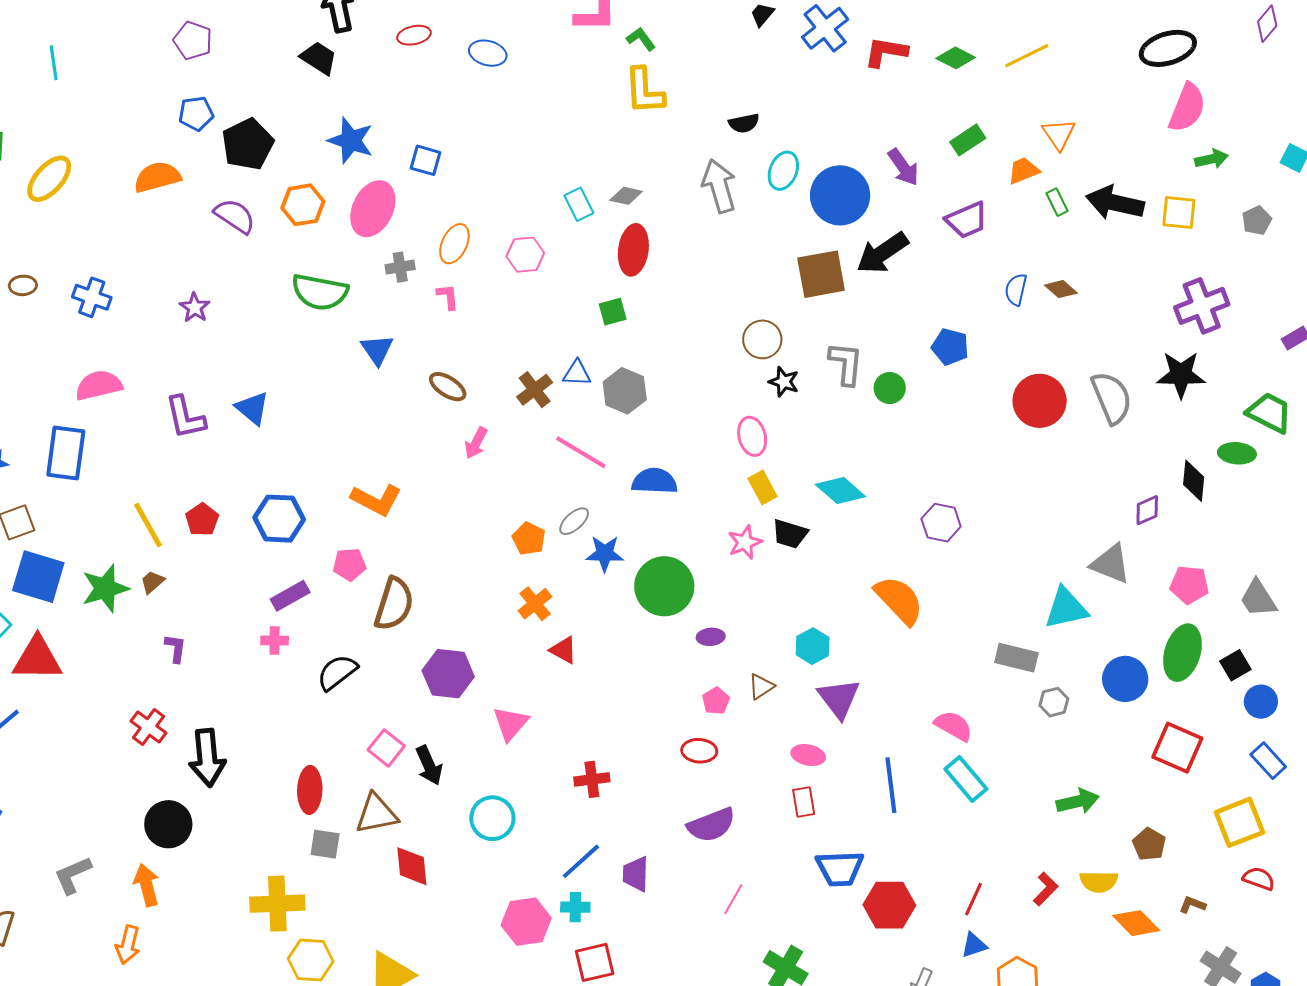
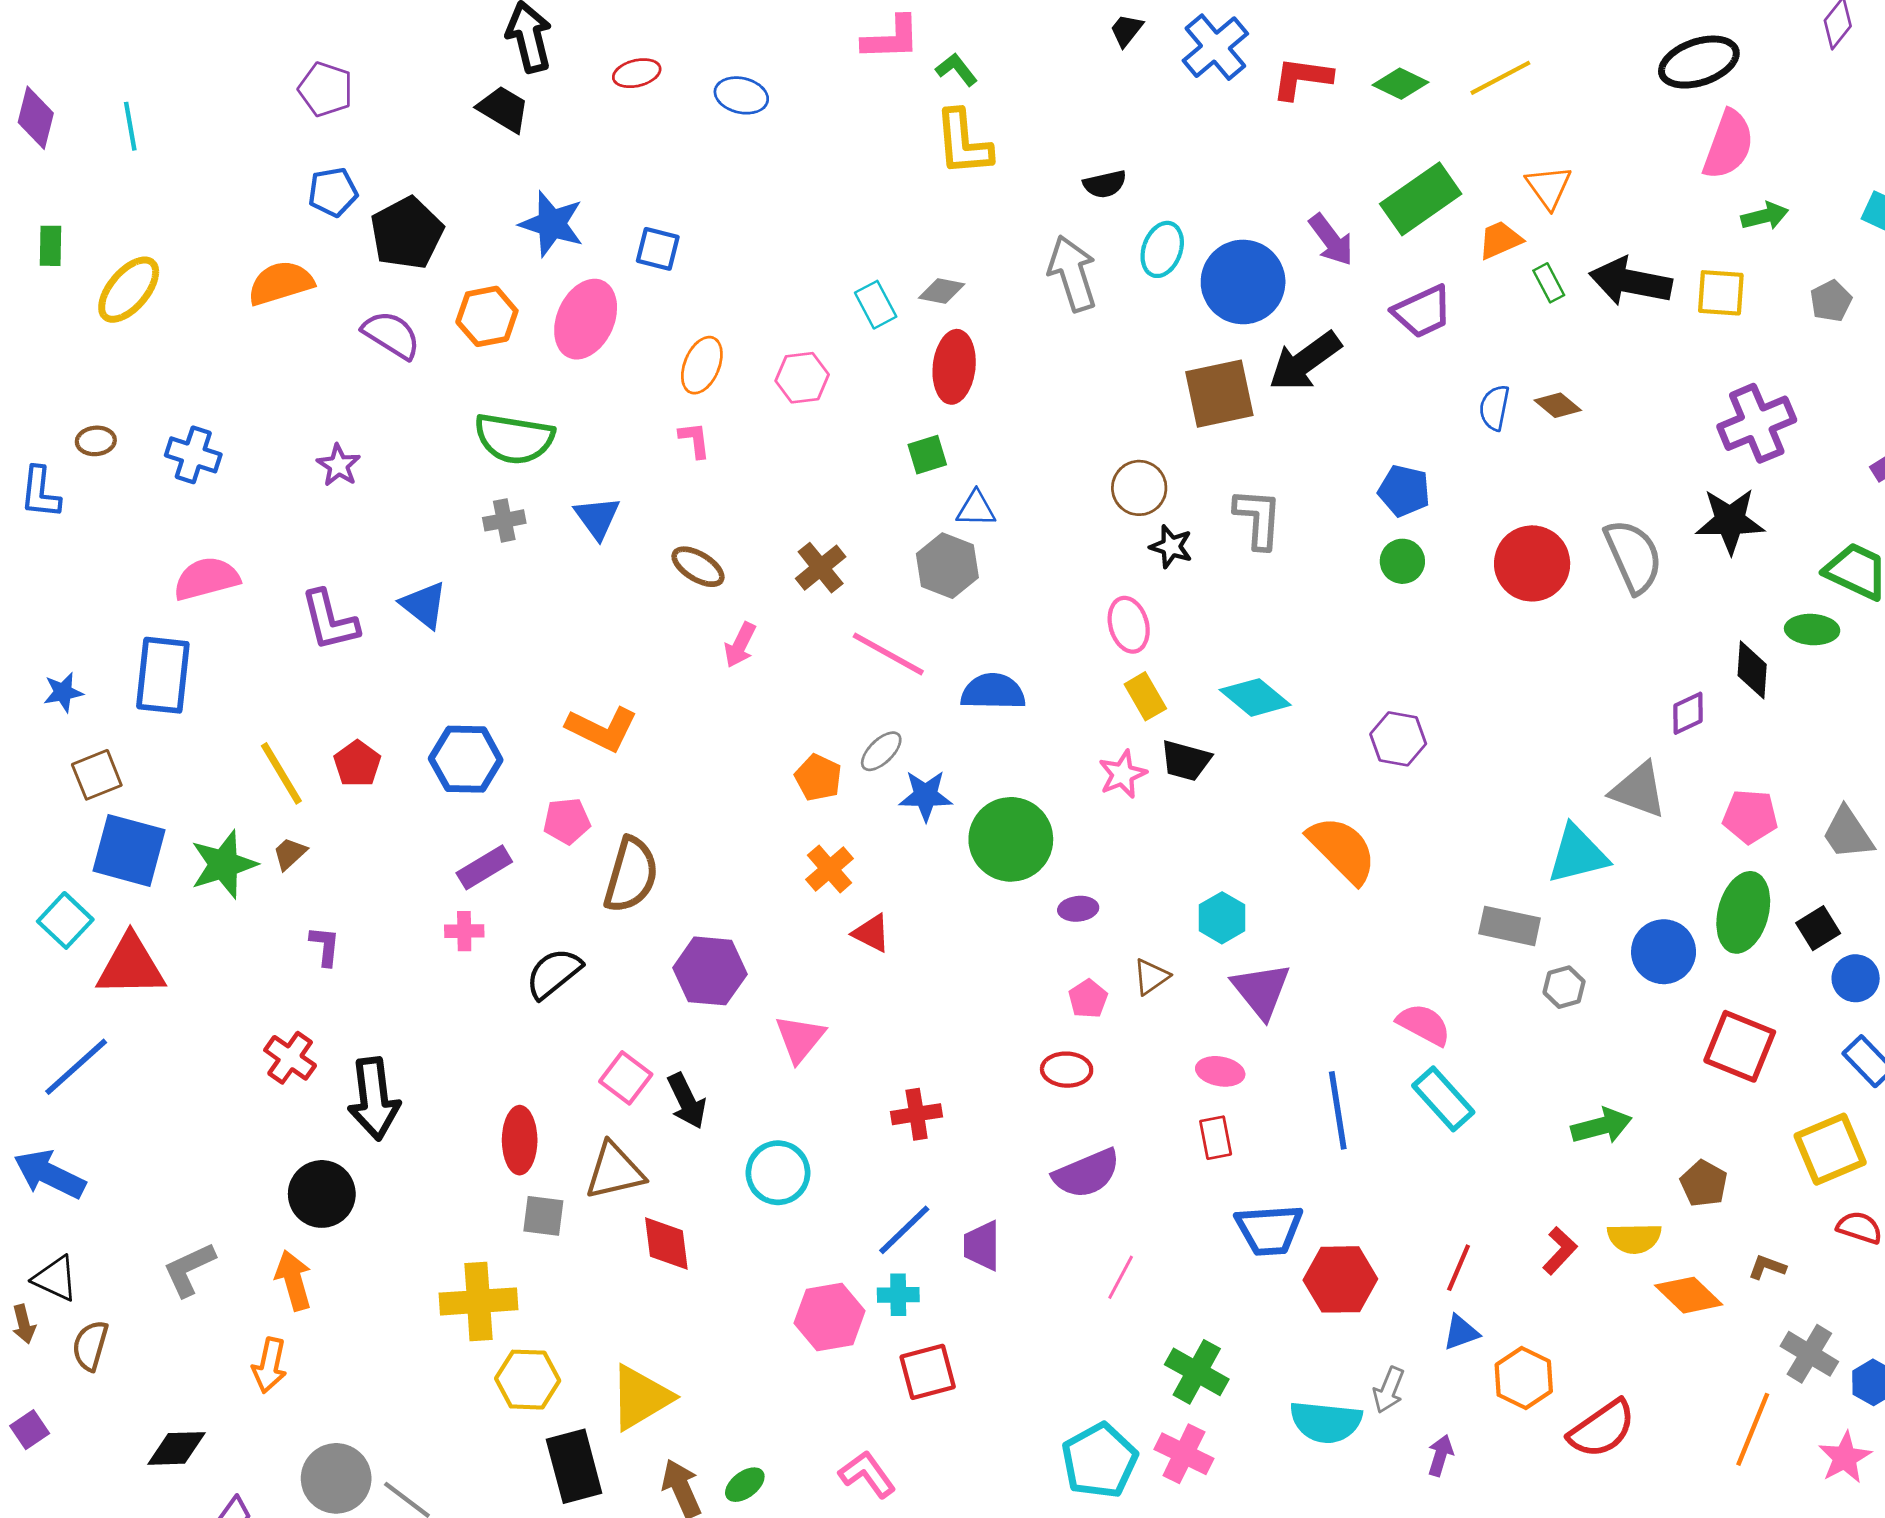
green rectangle: (968, 140) -> (1421, 199), size x1.6
gray cross: (400, 267) -> (504, 520), moved
blue triangle: (577, 373) -> (976, 509), moved
green circle: (890, 388) -> (1402, 561), moved

